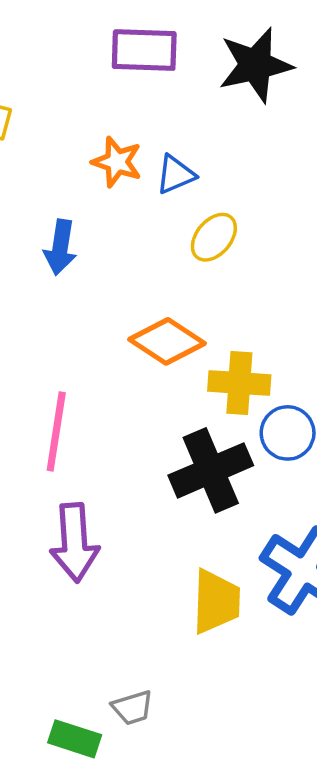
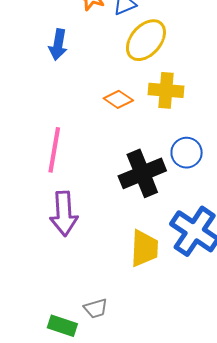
yellow ellipse: (214, 237) -> (146, 40), size x1.5
orange diamond: (167, 341) -> (118, 99), size x0.7
yellow cross: (239, 383) -> (166, 90), moved

